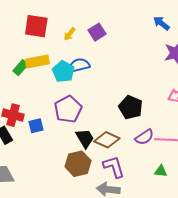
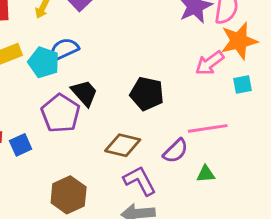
purple semicircle: (144, 137) -> (176, 151), moved
black trapezoid: (85, 138) -> (84, 93), moved
brown hexagon: (78, 164) -> (69, 195), moved

